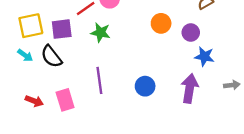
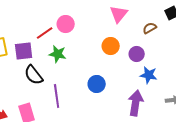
black semicircle: (51, 56) -> (34, 75), moved
blue circle: (145, 86) -> (97, 84), moved

